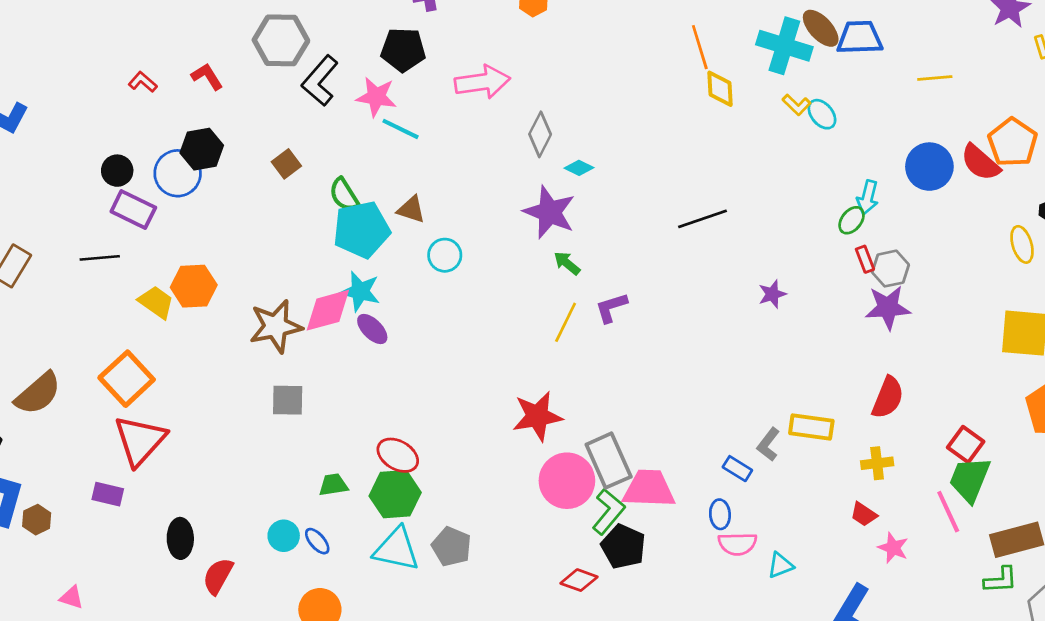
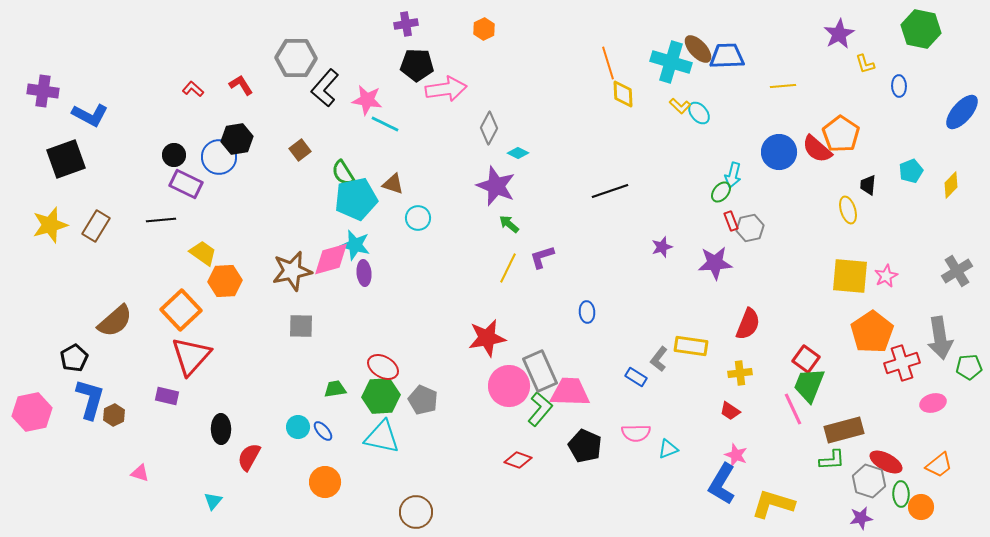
black pentagon: (403, 50) -> (417, 65), moved
orange hexagon: (194, 286) -> (225, 281), moved
purple star: (888, 308) -> (715, 263), moved
purple ellipse: (372, 329) -> (364, 273), turned 40
blue ellipse: (720, 514) -> (587, 312), moved
gray pentagon: (451, 546) -> (423, 400), moved
black pentagon: (623, 546) -> (585, 446), moved
pink star: (893, 548) -> (736, 455), moved

